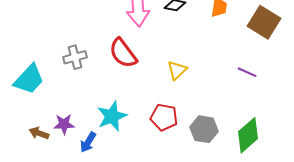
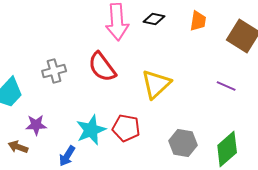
yellow triangle: (177, 70) -> (156, 84), size x1.5
red pentagon: (164, 117) -> (126, 128), moved
purple star: (64, 124) -> (36, 125), moved

